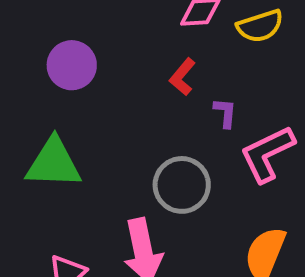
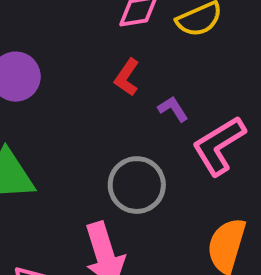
purple L-shape: (225, 113) -> (173, 109), turned -32

